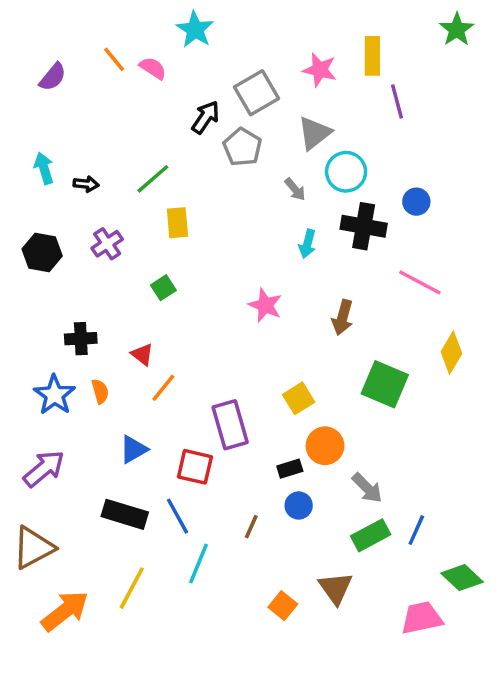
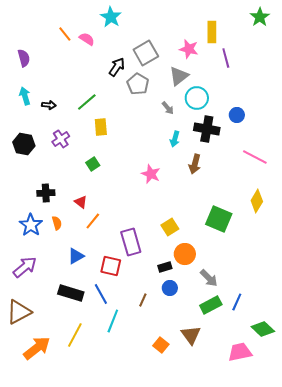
pink star: (320, 70) -> (189, 49), moved
purple semicircle: (53, 77) -> (24, 58), moved, turned -54
pink line: (420, 282) -> (255, 157), moved
brown arrow: (343, 318) -> (195, 164), moved

